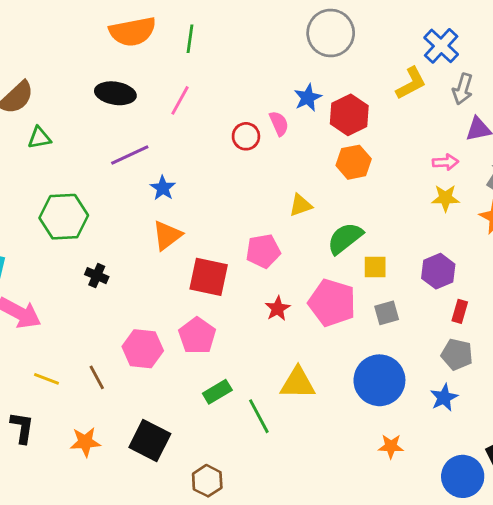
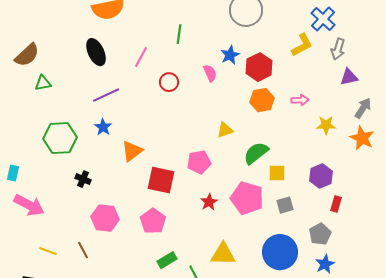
green line: (190, 39) -> (179, 34), moved
black ellipse: (115, 93) -> (96, 52), turned 56
red circle: (246, 136) -> (169, 82), moved
pink arrow: (445, 162) -> (300, 100), moved
blue star: (163, 188) -> (103, 127), moved
pink hexagon: (143, 349) -> (105, 218), moved
gray pentagon: (457, 354) -> (320, 234), moved, turned 30

